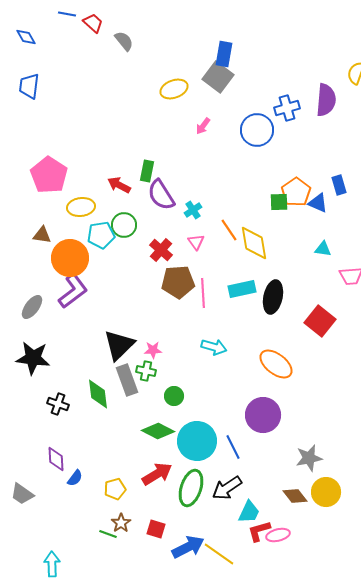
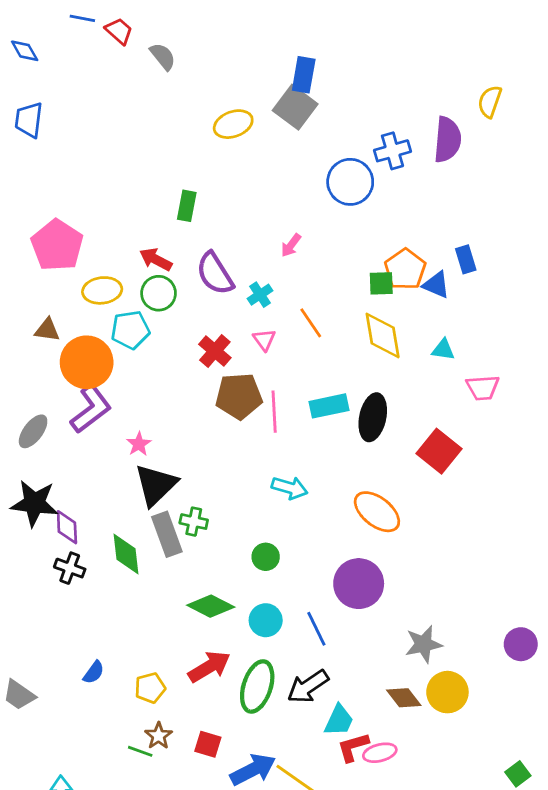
pink arrow: (203, 126) -> (291, 245), moved
green rectangle: (147, 171) -> (187, 206), moved
green circle: (124, 225) -> (159, 293), moved
yellow diamond: (254, 243) -> (383, 336), moved
pink star: (153, 350) -> (139, 444), moved, turned -30
green circle: (174, 396) -> (266, 557), moved
cyan circle: (197, 441) -> (266, 620), size x0.6
purple diamond: (56, 459) -> (67, 527), moved

